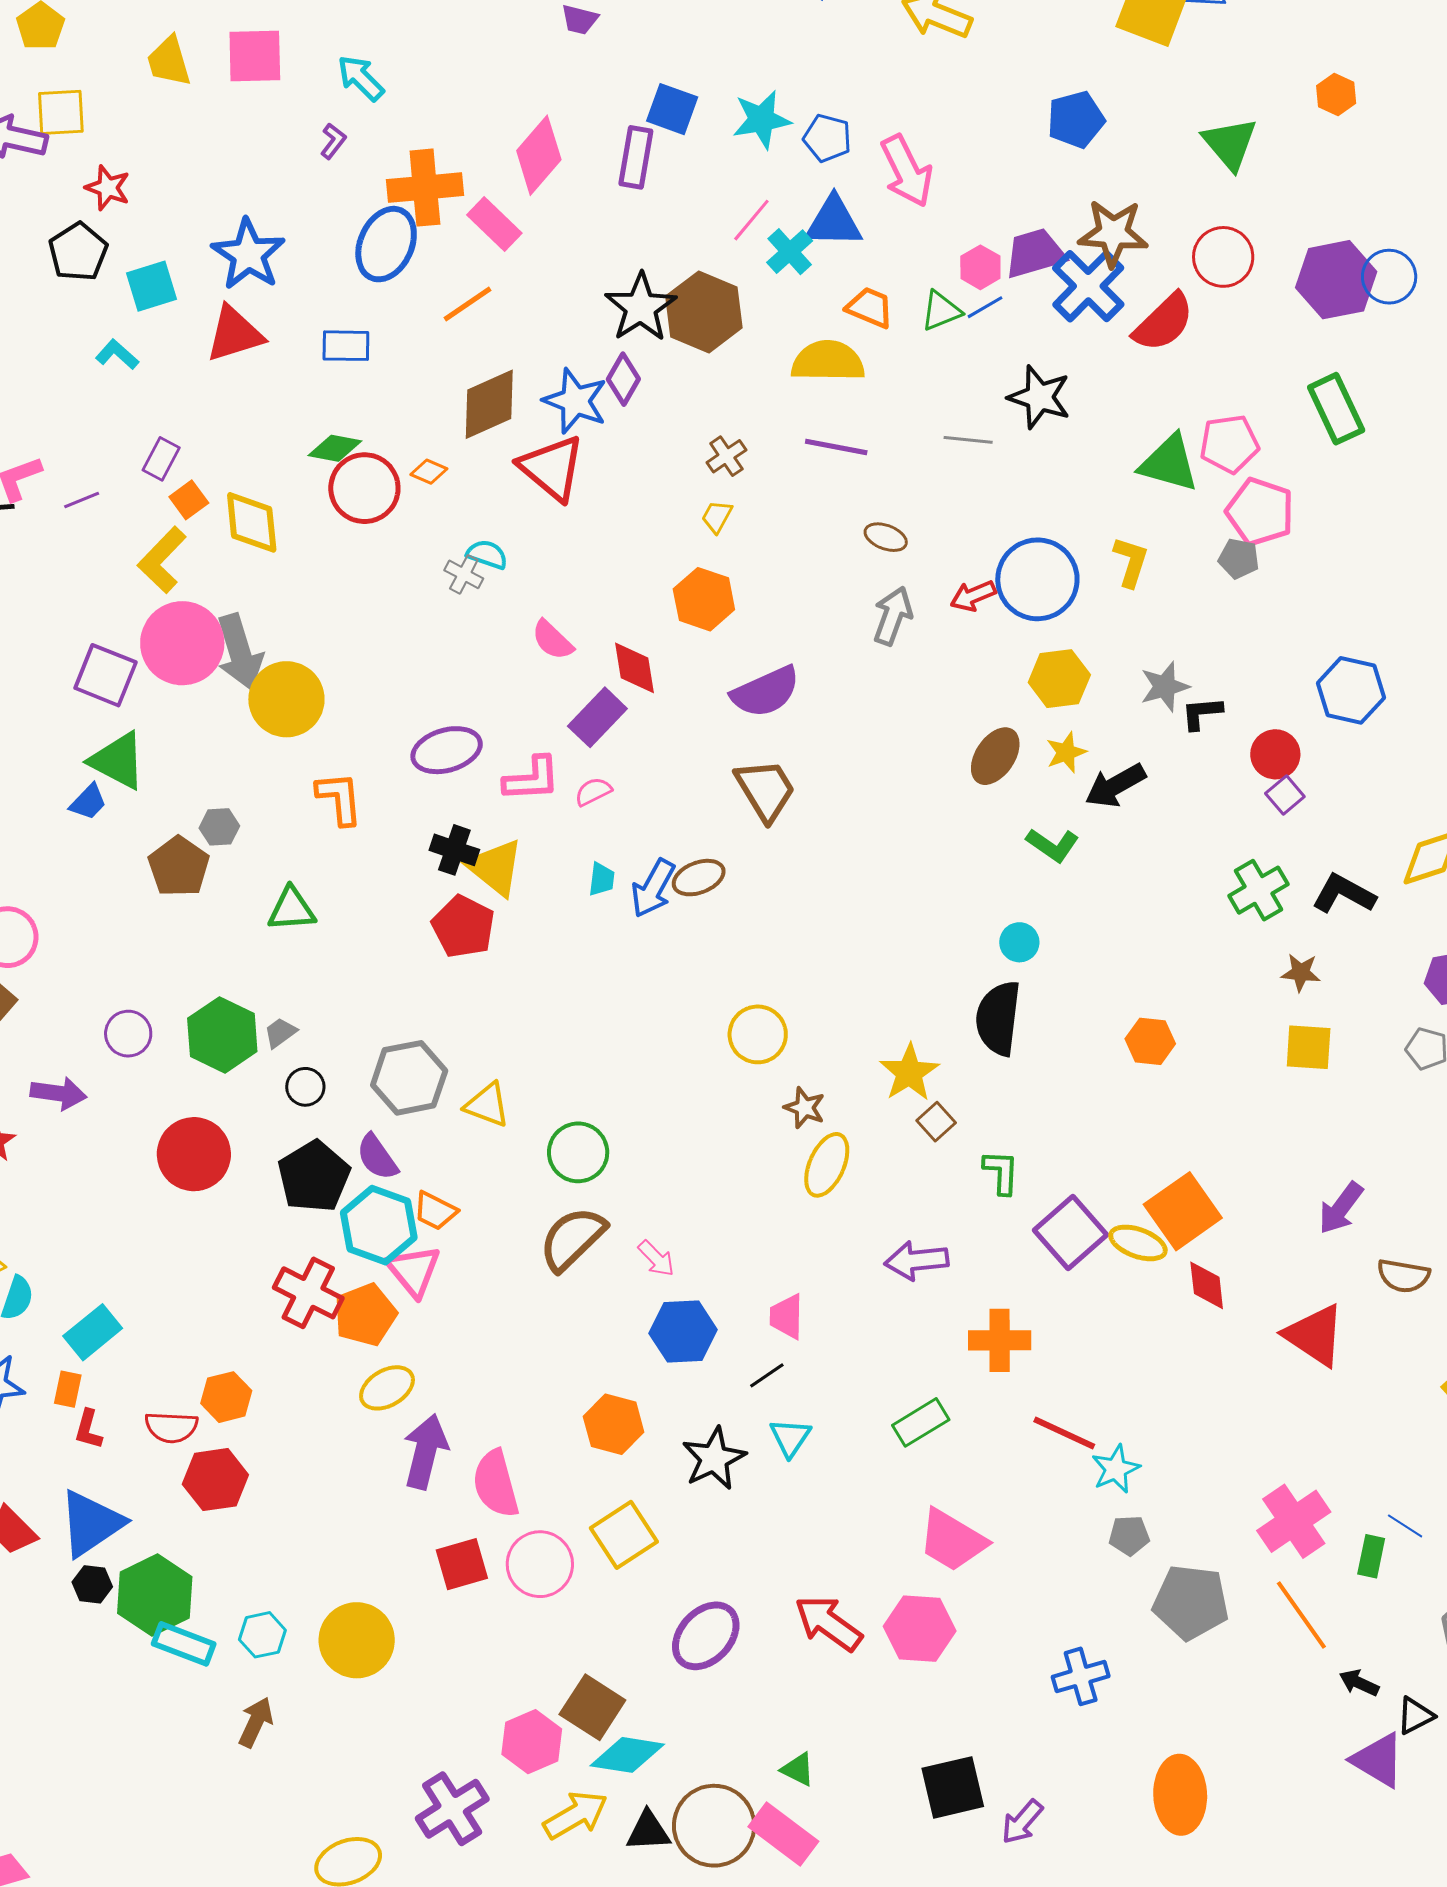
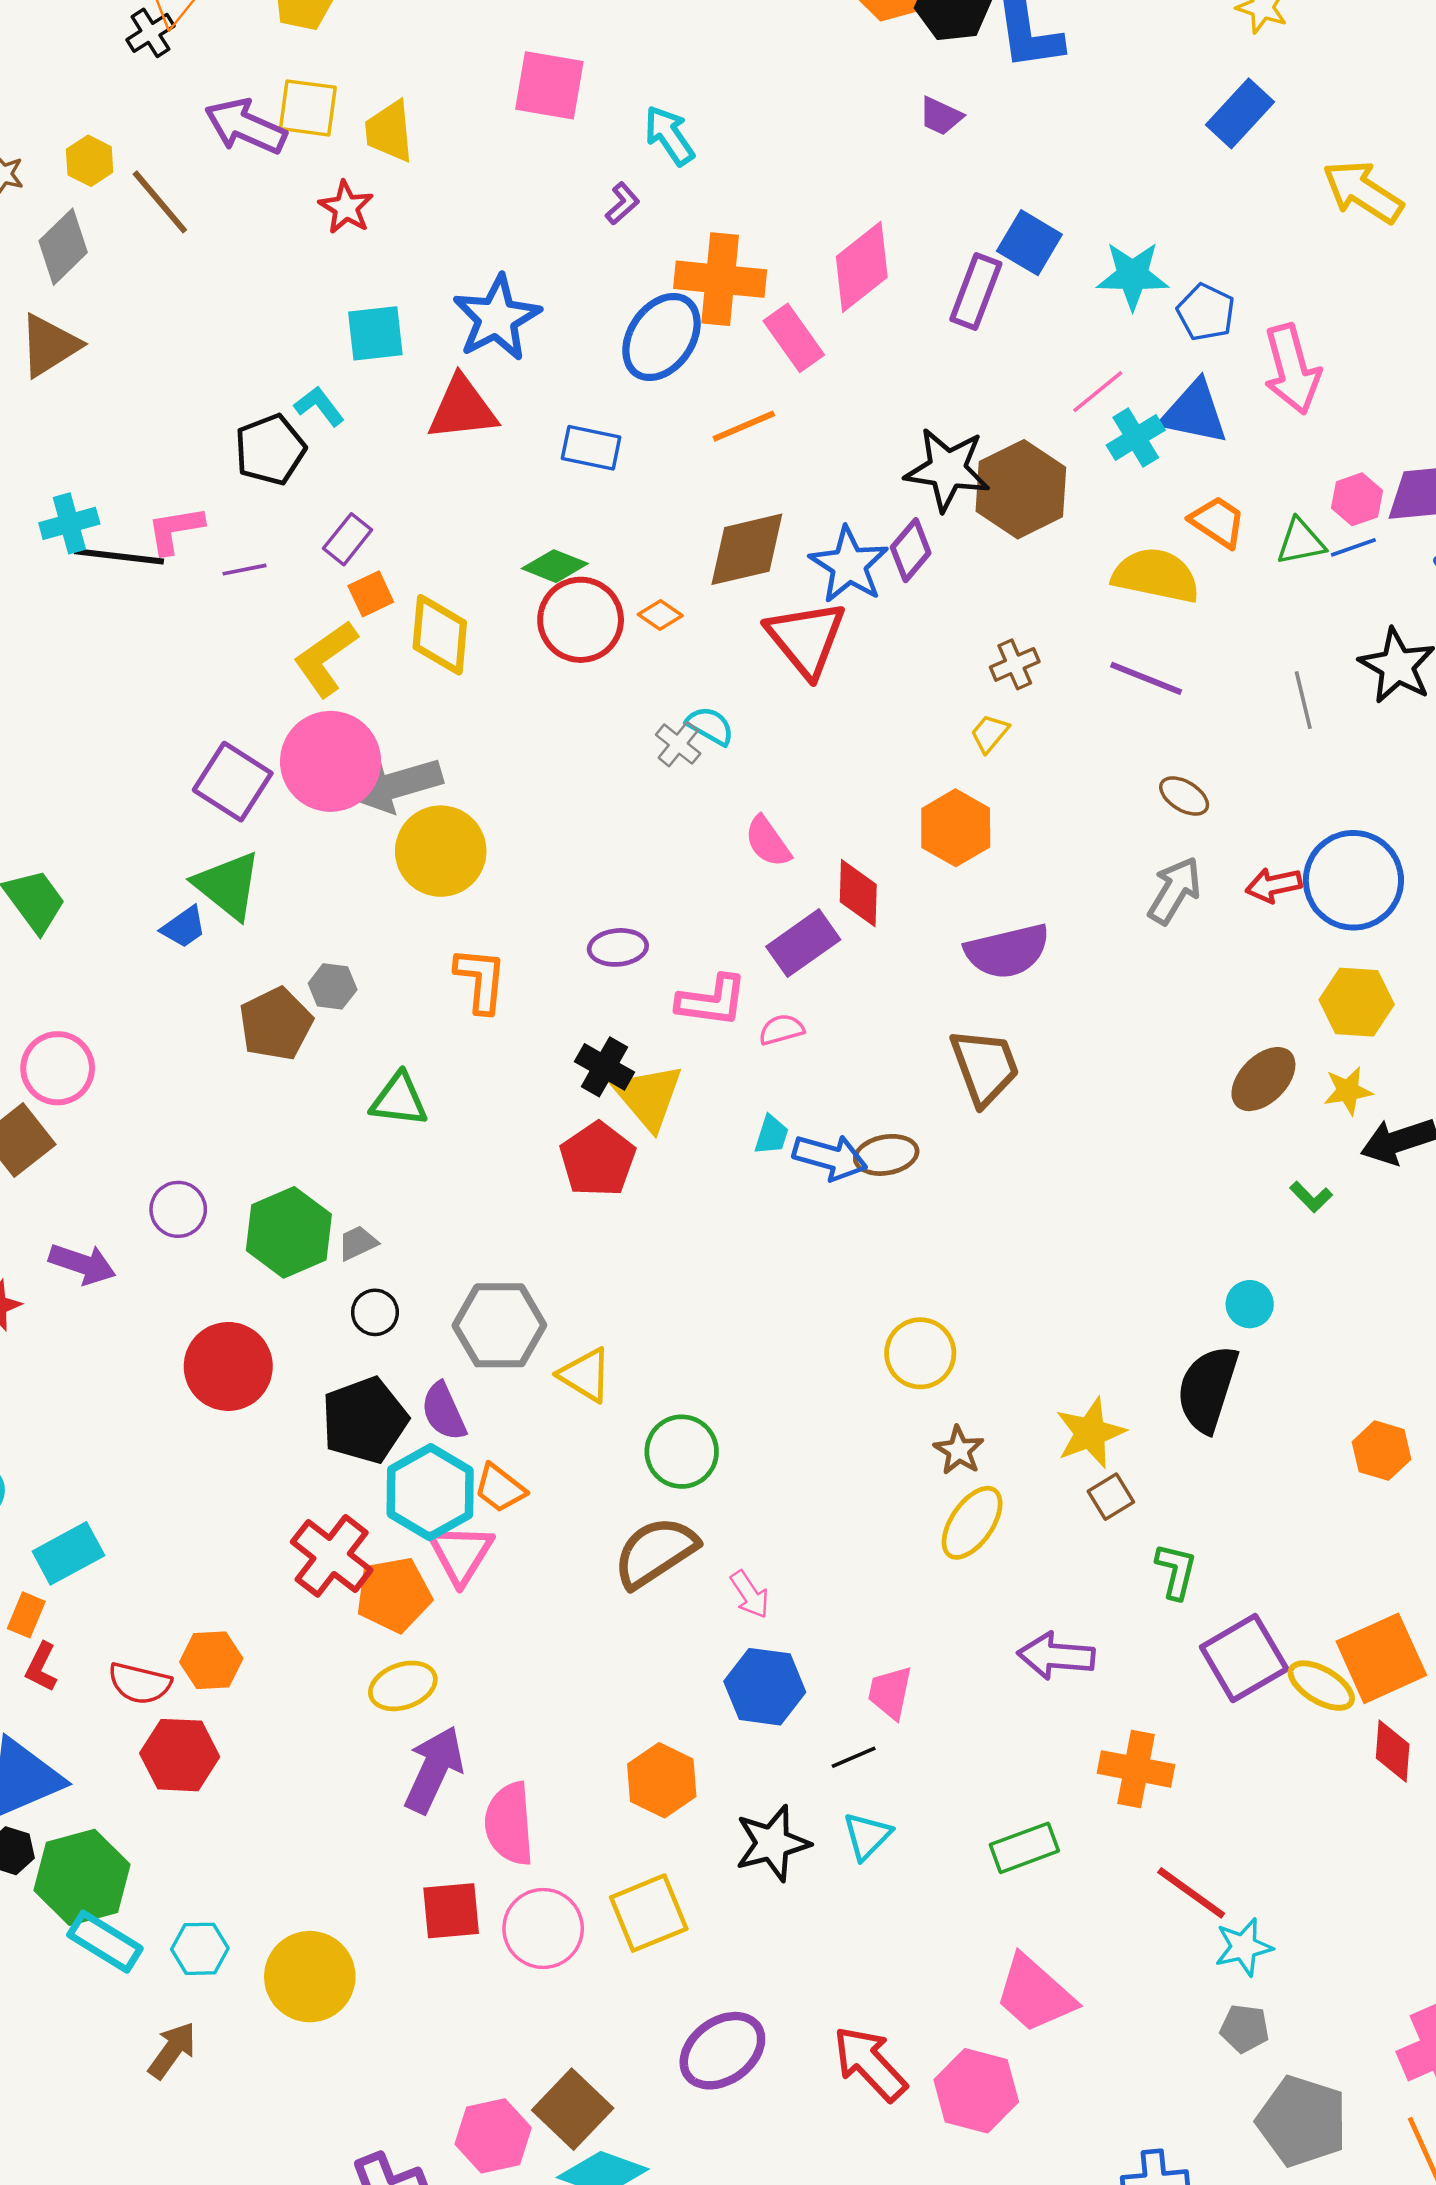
yellow trapezoid: (169, 61) -> (389, 131), moved
black pentagon: (78, 252) -> (270, 450), moved
black star: (641, 307) -> (947, 469), turned 30
gray line: (968, 440) -> (1303, 700), turned 60
gray arrow: (240, 652) -> (396, 785), turned 80
purple ellipse: (447, 750) -> (618, 947), size x0.7
green L-shape: (1053, 845) -> (1311, 1197), size x0.7
blue arrow: (653, 888) -> (830, 1157), turned -114

